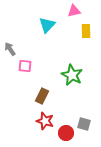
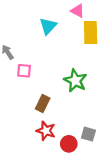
pink triangle: (74, 11) -> (77, 11), turned 40
yellow rectangle: (86, 31) -> (91, 33), size x1.5

